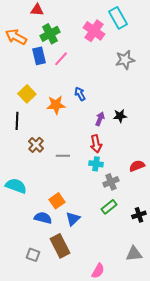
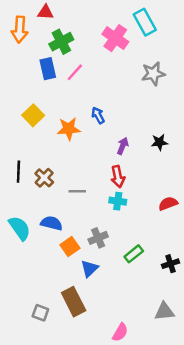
orange arrow: (16, 37) -> (20, 29), moved, turned -115
black star: (120, 116) -> (159, 142), moved
black line: (17, 121) -> (18, 172), moved
gray cross: (111, 182) -> (98, 238), moved
cyan semicircle: (16, 186) -> (20, 228), turned 35
blue semicircle: (43, 218) -> (52, 223), moved

